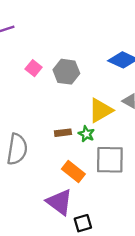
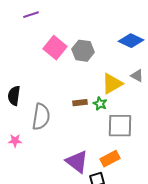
pink square: (34, 68) -> (55, 48), size x1.6
orange rectangle: (73, 171) -> (110, 159), moved, turned -66

